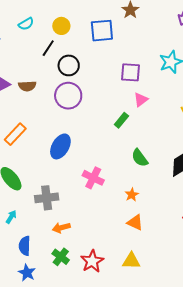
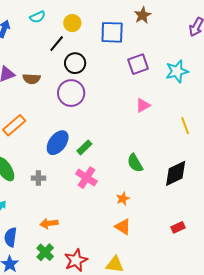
purple square: (130, 72) -> (138, 64), moved, turned -30
green rectangle: (121, 120) -> (84, 147), moved
gray cross: (47, 198) -> (38, 178), moved, size x0.6

